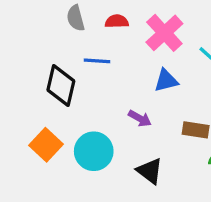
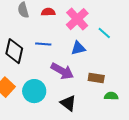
blue line: (97, 61) -> (43, 44), moved
purple arrow: (140, 118) -> (62, 71), size x1.6

